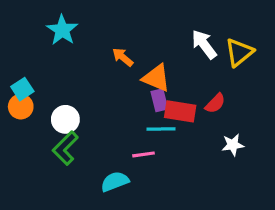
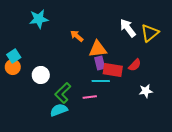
cyan star: (62, 30) -> (39, 19), turned 30
orange triangle: (156, 78) -> (98, 49), turned -30
green L-shape: (65, 148) -> (63, 93), moved
cyan semicircle: (115, 182) -> (59, 110), moved

